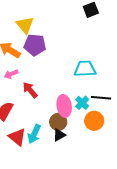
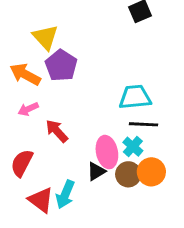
purple pentagon: (35, 45) -> (61, 66), turned 30
black line: (101, 98) -> (143, 124), moved
brown circle: (58, 122) -> (128, 174), moved
black triangle: (59, 135) -> (96, 171), moved

